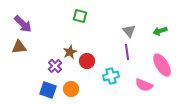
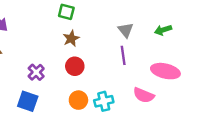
brown star: (70, 52) -> (71, 38), moved
pink ellipse: (162, 65) -> (165, 71), turned -45
cyan cross: (111, 76) -> (104, 101), moved
orange circle: (71, 89) -> (78, 100), moved

